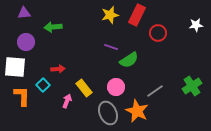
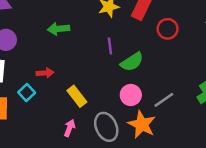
green arrow: (53, 27) -> (58, 29), moved
purple line: (111, 47) -> (110, 46), turned 64
pink circle: (116, 87) -> (131, 95), moved
pink arrow: (67, 101) -> (70, 128), moved

